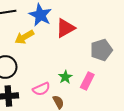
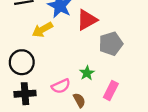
gray pentagon: (101, 50) -> (111, 44), moved
pink rectangle: (87, 81) -> (111, 90), moved

